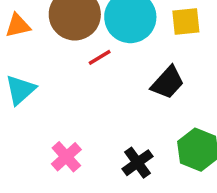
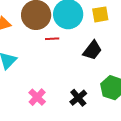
red line: (100, 57) -> (52, 39), turned 32

